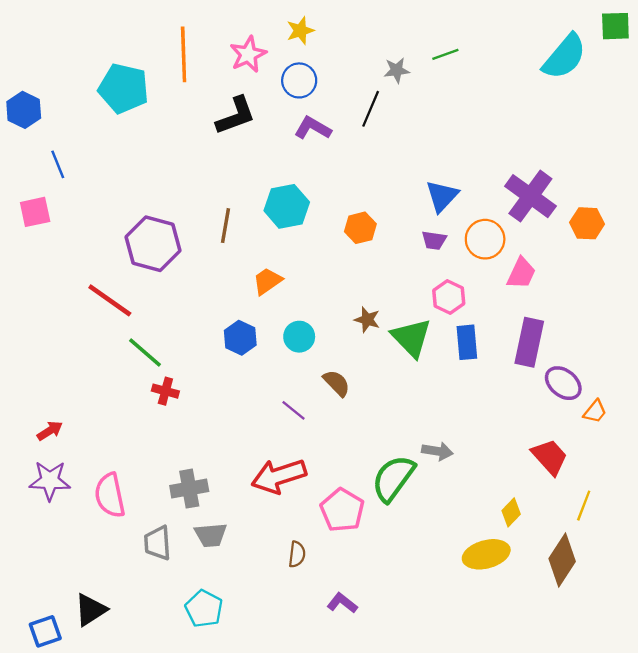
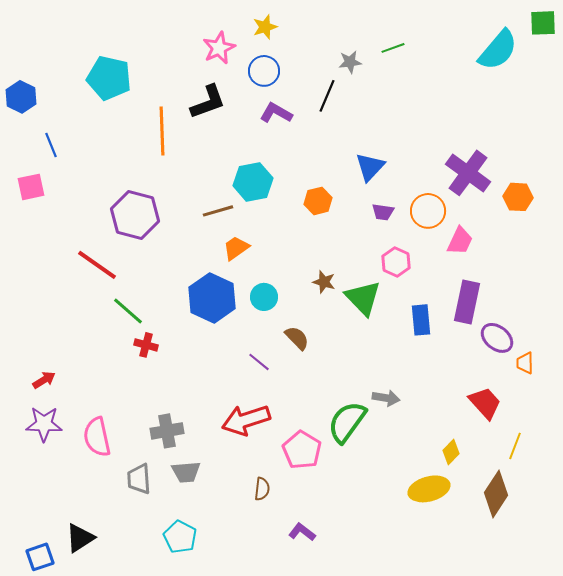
orange line: (184, 54) -> (162, 131), moved
blue triangle: (442, 196) -> (370, 167), moved
brown line: (225, 226) -> (218, 211), moved, turned 64
blue hexagon: (240, 338) -> (212, 298), size x1.6
blue rectangle: (467, 342) -> (421, 320), moved
orange trapezoid: (595, 411) -> (525, 363), turned 140

